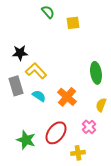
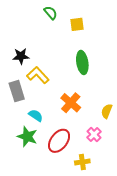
green ellipse: (96, 73) -> (82, 62), moved
cyan semicircle: (39, 96) -> (36, 115), moved
green star: (26, 140) -> (27, 137), moved

